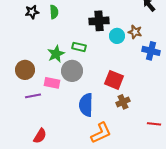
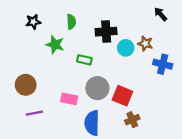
green semicircle: (54, 12) -> (71, 22), moved
green star: (56, 54) -> (55, 45), moved, turned -30
gray circle: (72, 71) -> (97, 88), moved
pink rectangle: (52, 83) -> (69, 99), moved

